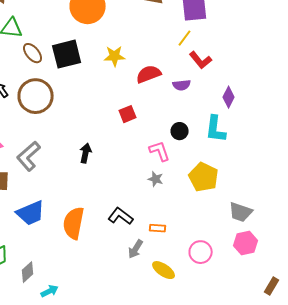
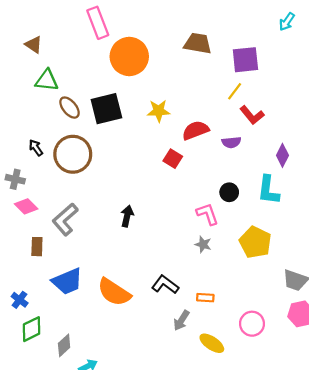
red square: (128, 114) -> (173, 159), moved, turned -36
orange semicircle: (74, 223) -> (114, 292), turned -68

